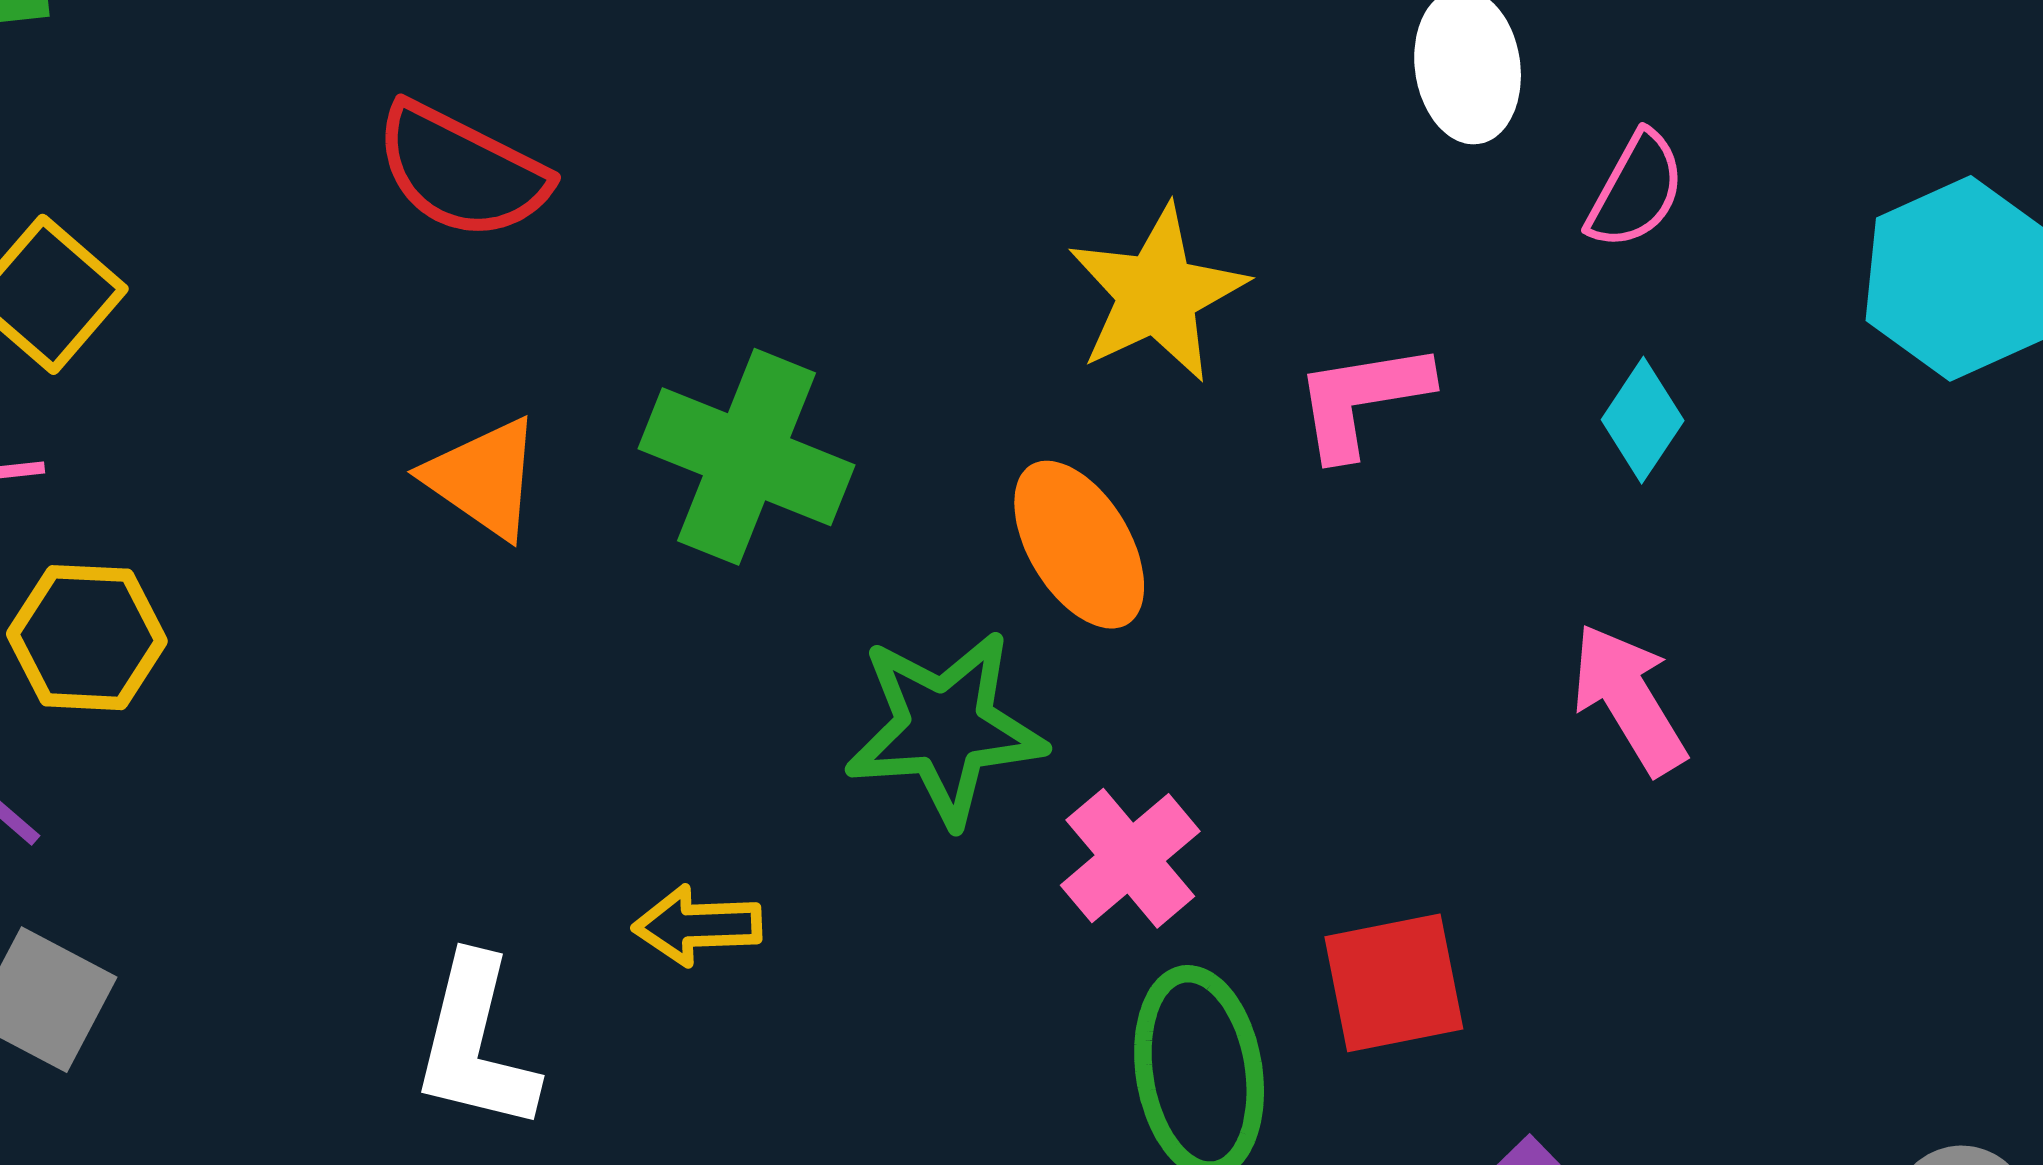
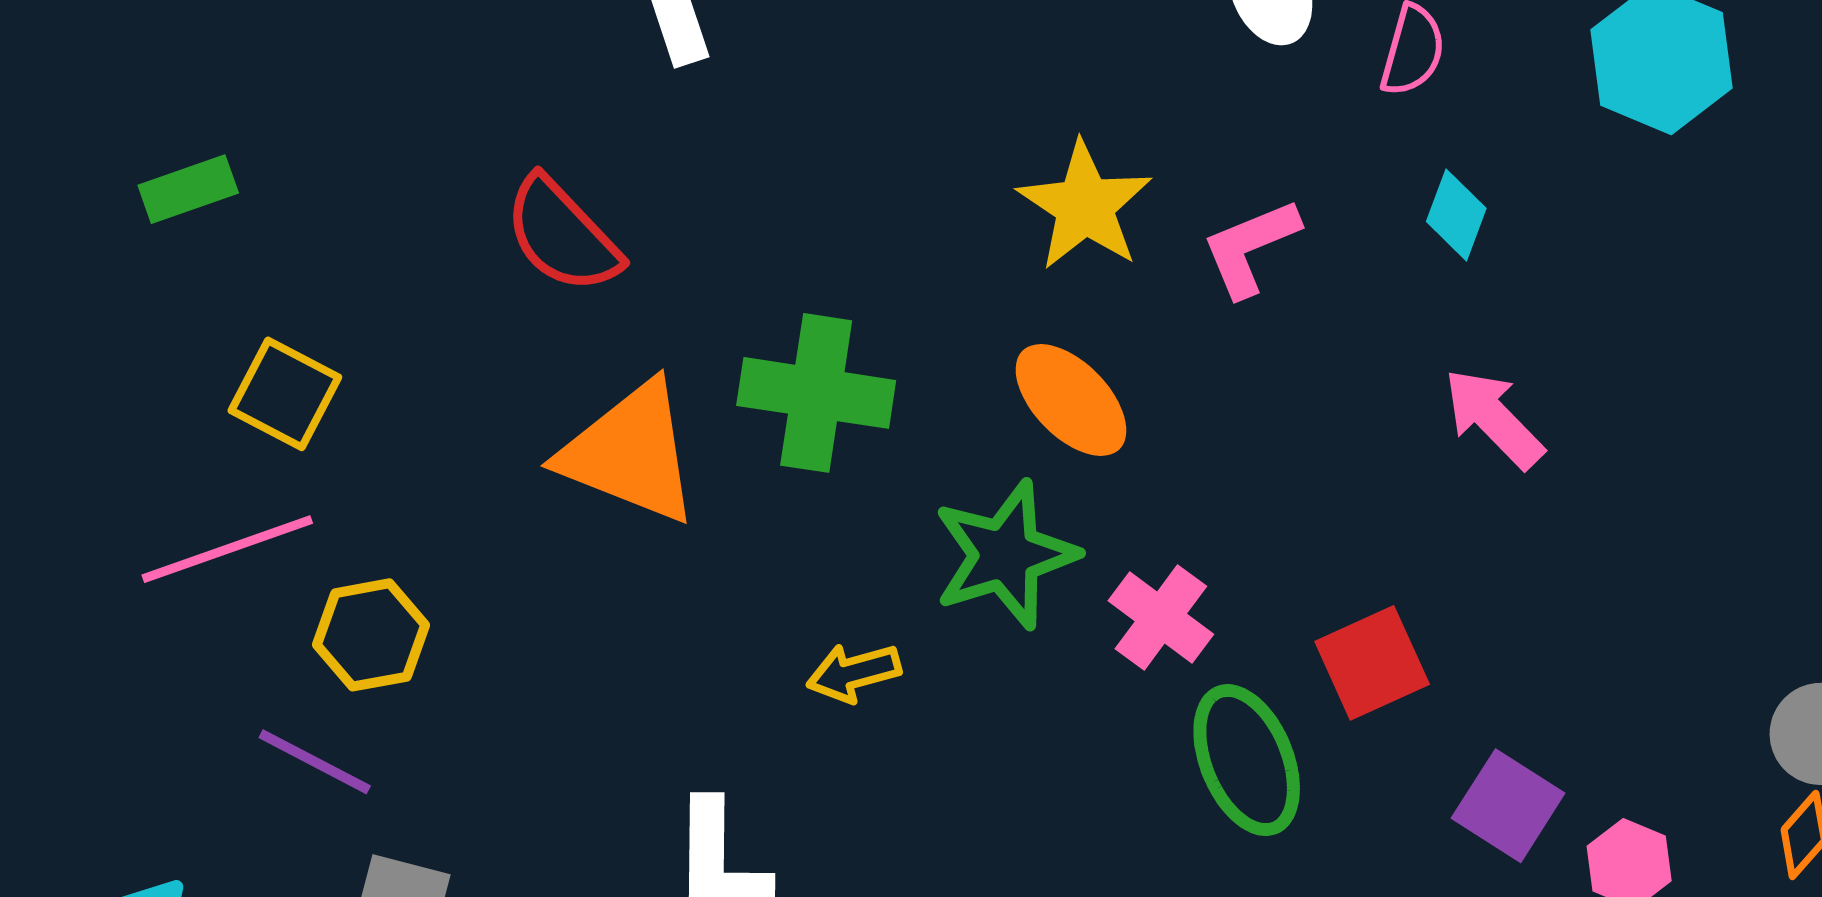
red semicircle: (461, 171) -> (562, 235), turned 33
orange triangle: (483, 478) -> (630, 453), size x1.6
yellow arrow: (697, 926) -> (854, 673), moved

